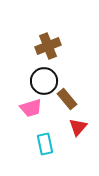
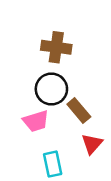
brown cross: (48, 46) -> (56, 47), turned 30

